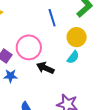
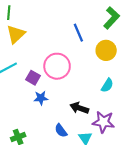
cyan semicircle: (73, 57) -> (107, 85), moved
black arrow: (45, 68) -> (79, 108), moved

